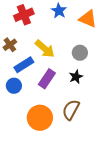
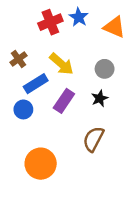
red cross: (24, 15) -> (50, 22), moved
orange circle: (40, 118) -> (41, 164), moved

